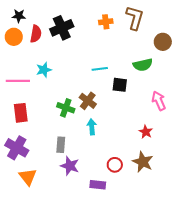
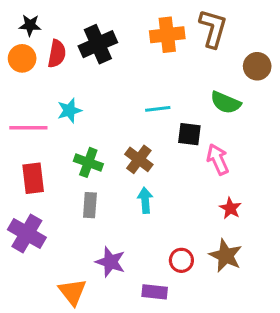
orange cross: (106, 22) -> (167, 35), size x1.5
green semicircle: (143, 65) -> (226, 103), turned 36
pink arrow: (159, 101) -> (218, 159), moved
green cross: (66, 108) -> (88, 162), moved
gray rectangle: (61, 145) -> (90, 205), moved
orange triangle: (28, 177) -> (73, 292), moved

